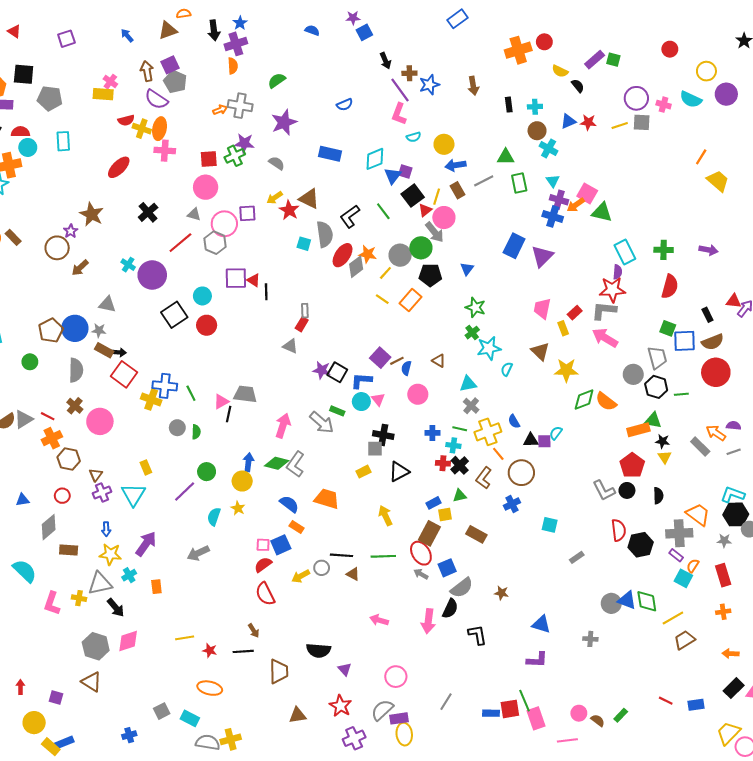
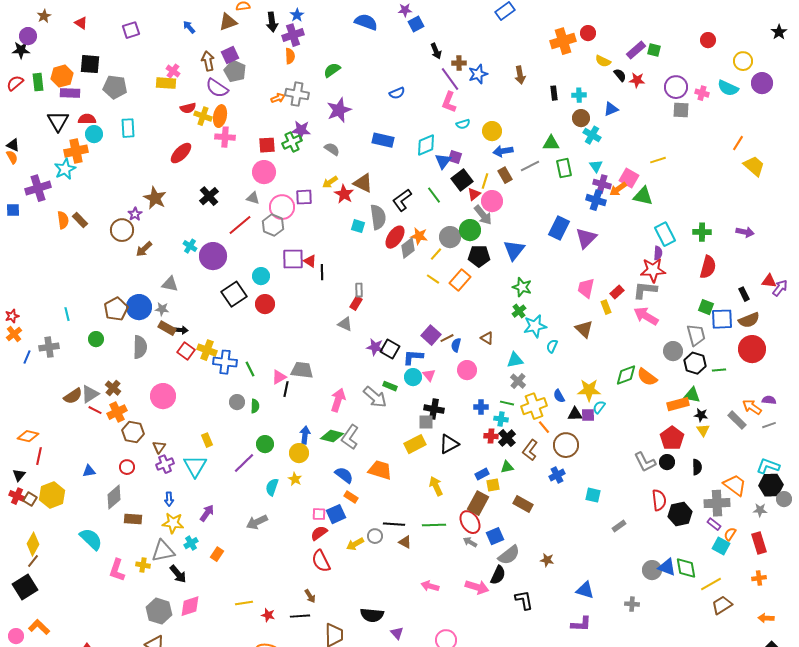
blue semicircle: (312, 30) -> (366, 22), size x1.6
red star: (588, 122) -> (637, 80), moved
yellow line: (620, 125) -> (658, 160), moved
blue triangle: (467, 269) -> (514, 250), size x1.6
yellow star: (566, 370) -> (589, 390), moved
red square: (124, 374) -> (186, 351), size x0.7
yellow cross: (151, 399) -> (207, 350), moved
brown cross: (75, 406) -> (113, 388), moved
red line: (48, 416) -> (95, 410), moved
yellow rectangle: (363, 472) -> (415, 444), size x1.5
purple arrow: (146, 544) -> (207, 513), size x0.7
orange rectangle: (156, 587) -> (217, 554), turned 40
pink arrow: (428, 621) -> (477, 587), turned -80

